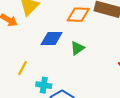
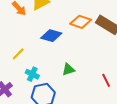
green triangle: (77, 48) -> (68, 70), moved

